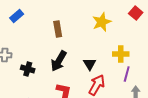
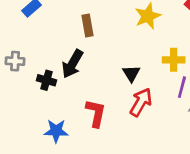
black arrow: (59, 61) -> (72, 64), moved

